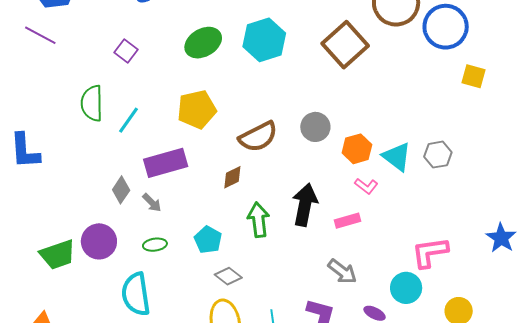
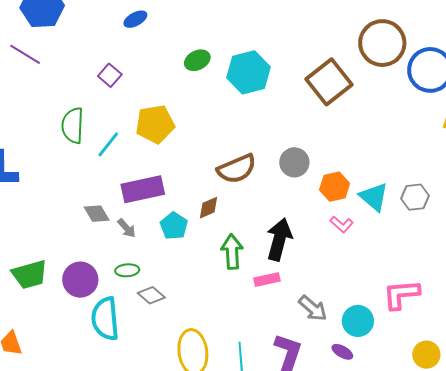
green ellipse: (203, 43) -> (197, 60), moved, size x0.7
yellow pentagon: (197, 109) -> (155, 124), moved
gray diamond: (121, 190) -> (97, 214), turned -68
pink rectangle: (347, 221) -> (267, 280), moved
cyan pentagon: (208, 240) -> (174, 226), moved
purple circle: (99, 241) -> (80, 280), moved
gray diamond: (228, 276) -> (151, 295), moved
cyan circle: (406, 288) -> (358, 321), moved

